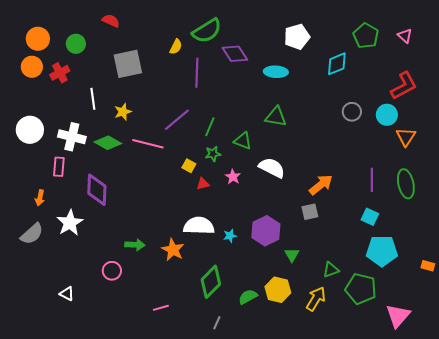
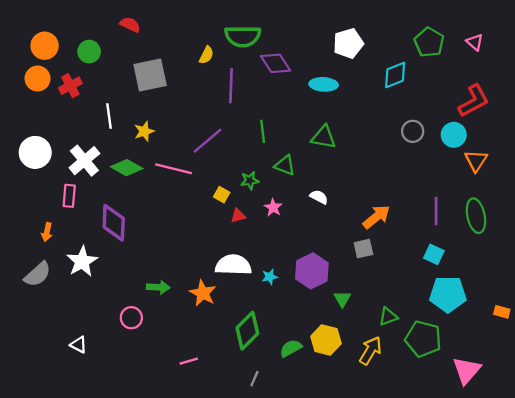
green semicircle: (207, 31) -> (243, 36), turned 32
green line: (210, 127) -> (263, 131), moved, turned -30
white cross: (72, 137) -> (84, 161), turned 36
white semicircle: (272, 168) -> (319, 197), size x0.6

